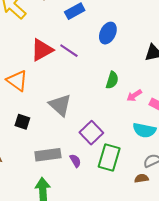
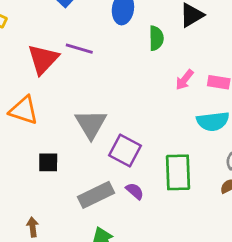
green semicircle: (112, 80) -> (156, 38), moved
gray triangle: (60, 105) -> (91, 124), turned 35
purple square: (91, 133) -> (125, 151), moved

